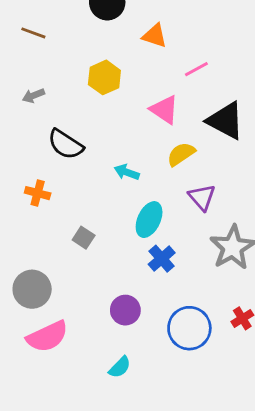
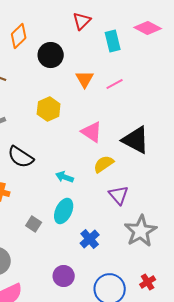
orange triangle: (155, 36) -> (85, 79), turned 42
pink line: (196, 69) -> (115, 84), moved
cyan ellipse: (149, 220) -> (64, 211), moved

